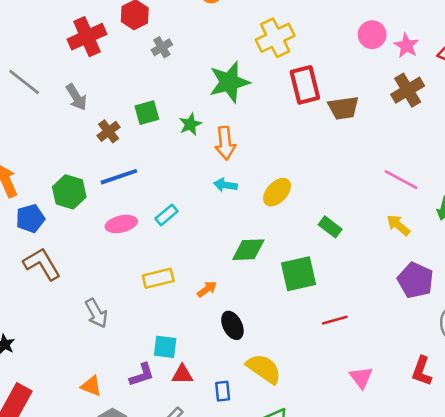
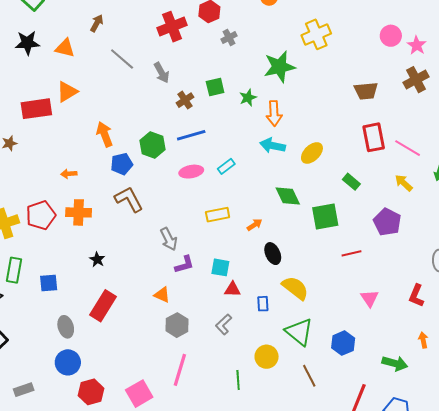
red rectangle: (305, 85) -> (374, 137), moved
cyan arrow: (225, 185) -> (273, 146), size x1.4
green diamond: (248, 250) -> (288, 196), turned 64
purple pentagon: (416, 280) -> (387, 222), moved
purple L-shape: (142, 375) -> (184, 265), moved

